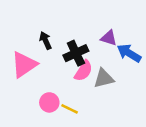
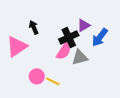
purple triangle: (109, 38) -> (84, 25), turned -48
black cross: (76, 53) -> (69, 37), moved
blue arrow: (129, 53) -> (100, 37), turned -84

